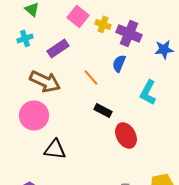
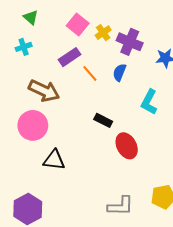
yellow cross: (103, 24) -> (103, 33), turned 35
purple rectangle: (58, 48) -> (69, 57), moved
orange line: (91, 77) -> (90, 73), moved

